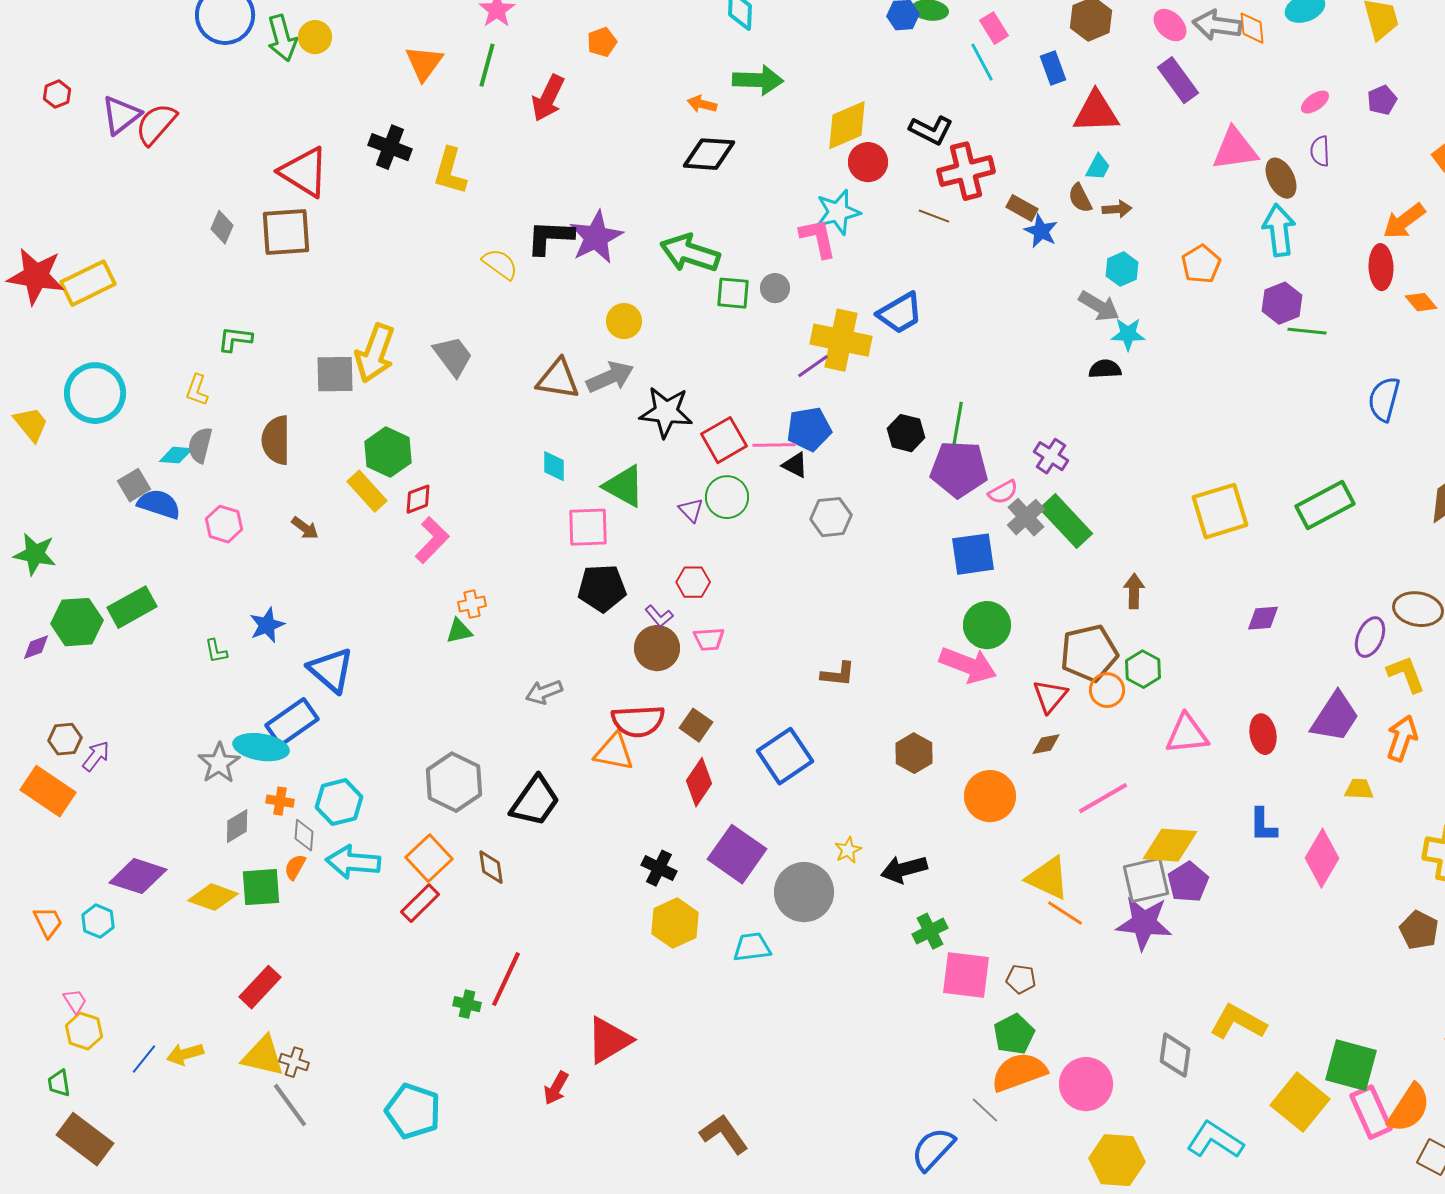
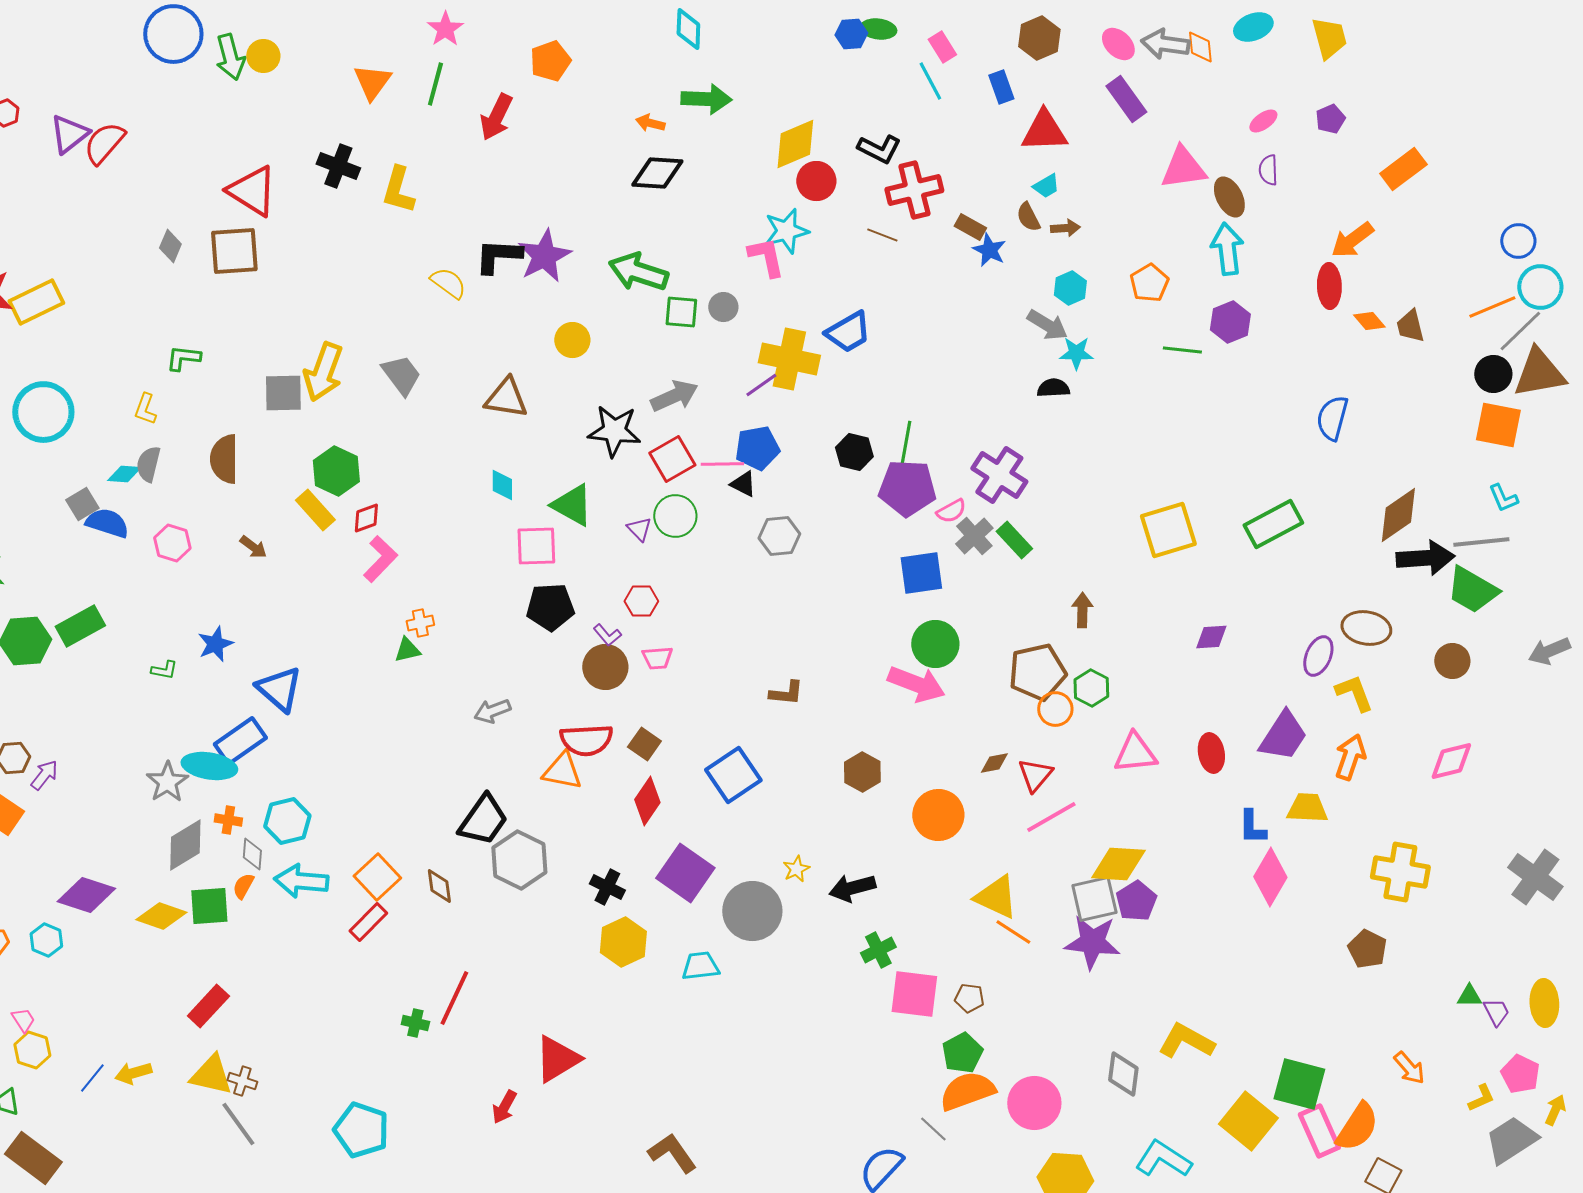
orange pentagon: (602, 42) -> (550, 61), size x1.4
cyan trapezoid: (1098, 167) -> (1046, 186), turned 32
green line: (1307, 331) -> (1182, 350), moved
gray arrow: (610, 377) -> (674, 396), moved
purple cross: (1051, 456) -> (999, 475), size x1.6
green rectangle: (1066, 521) -> (1014, 540), size x0.7
green L-shape: (216, 651) -> (164, 670), turned -68
red triangle: (1050, 696) -> (1035, 775), moved
gray hexagon: (454, 782) -> (519, 860), moved
yellow trapezoid: (1359, 789) -> (1307, 808), size x1.4
blue L-shape: (1263, 825) -> (1252, 827), moved
gray diamond: (237, 826) -> (185, 845), size x1.5

